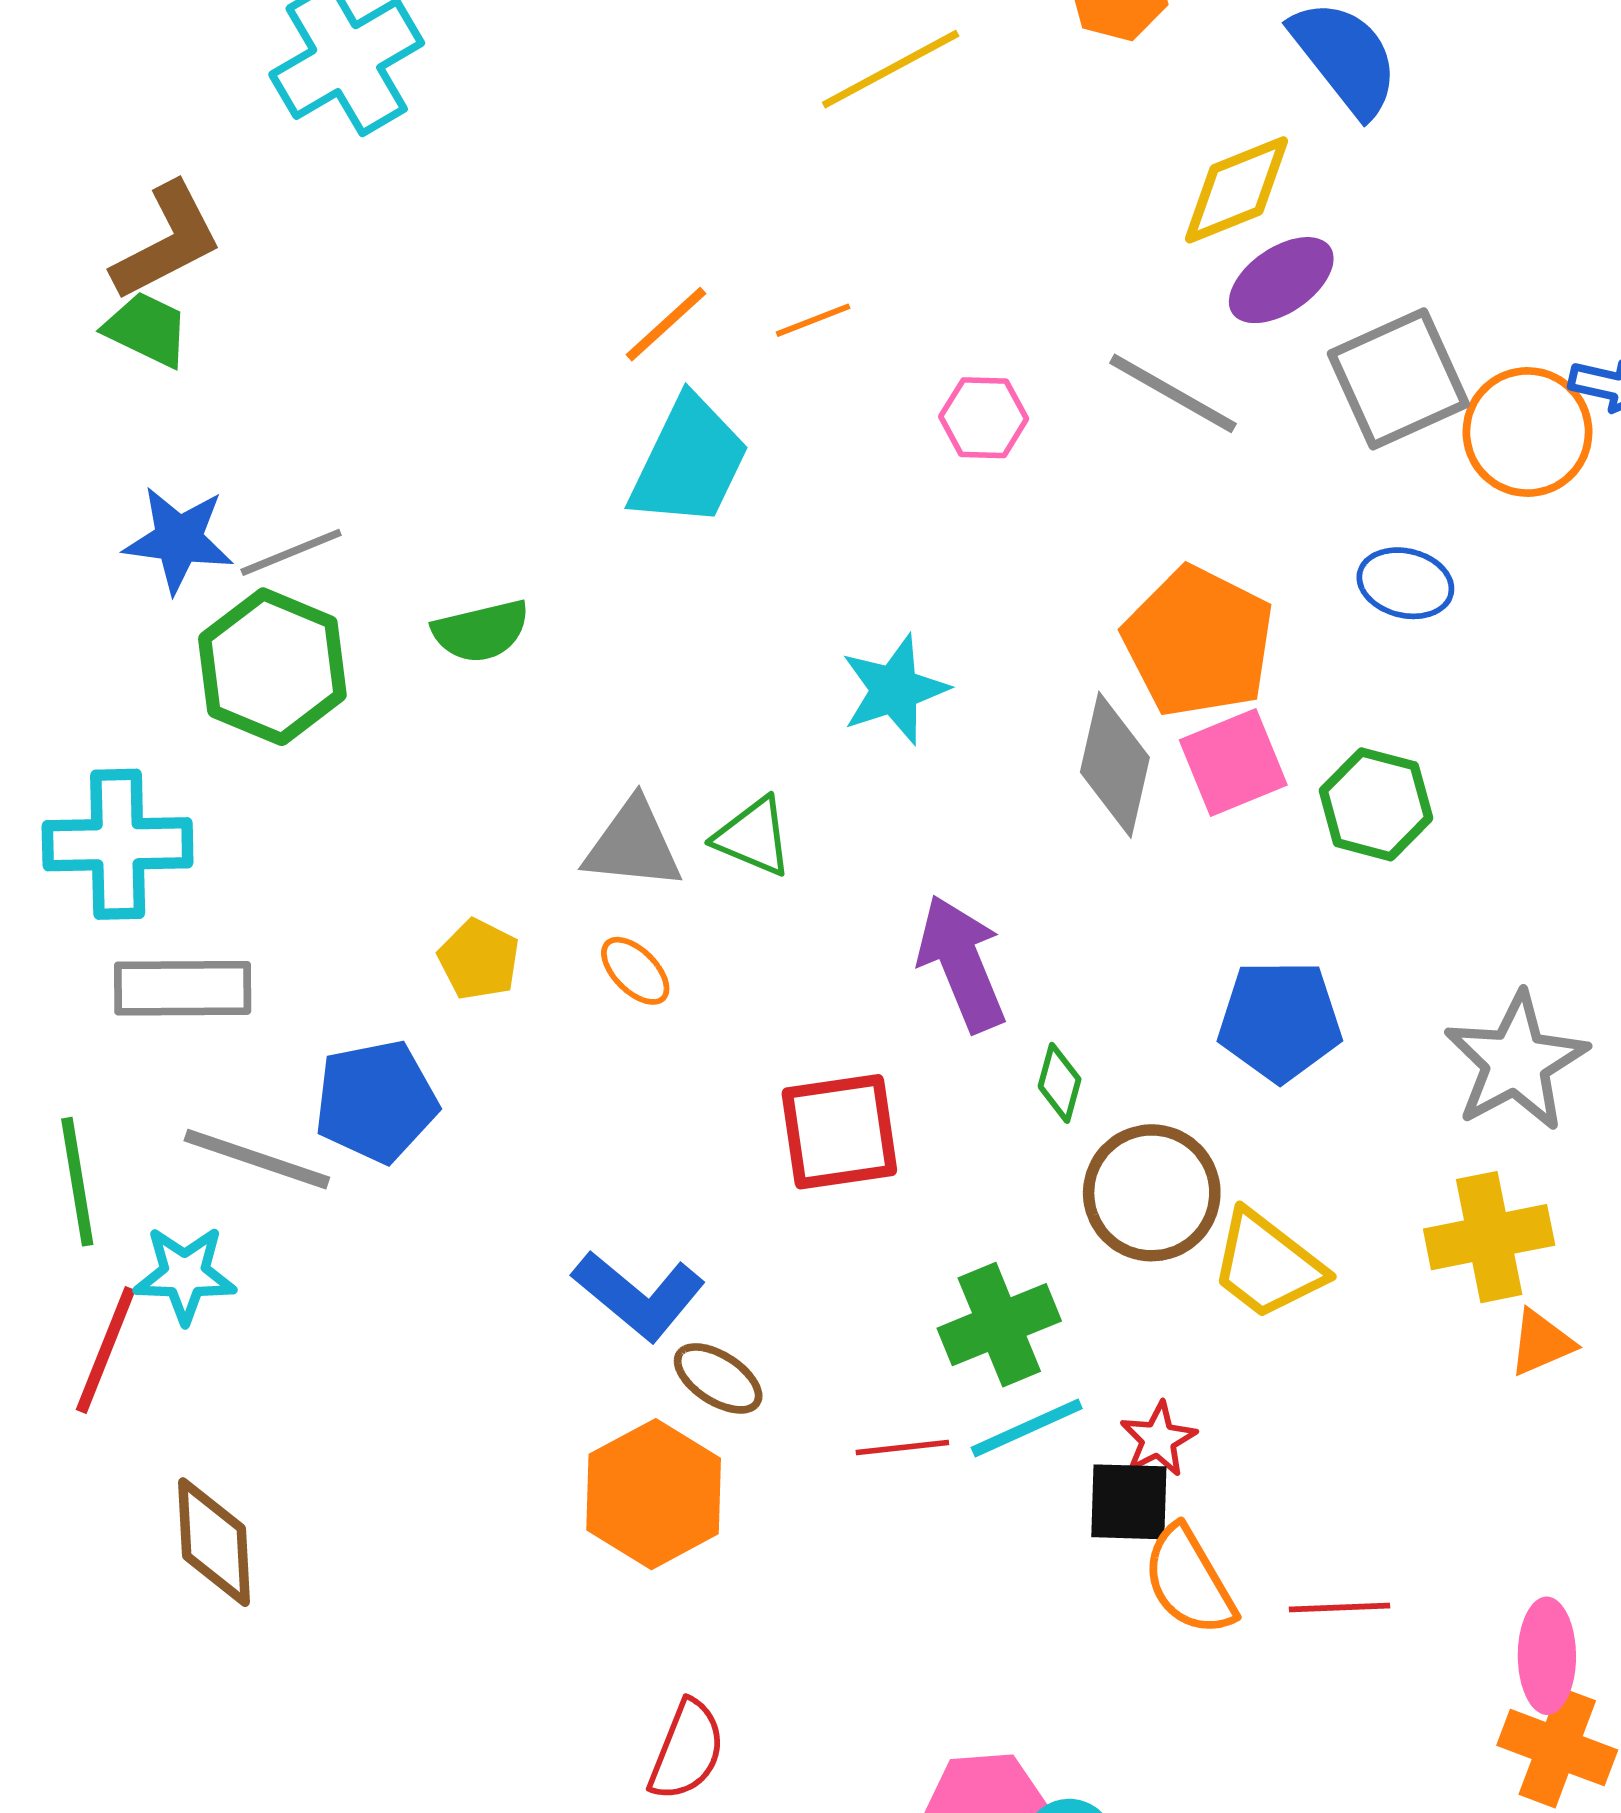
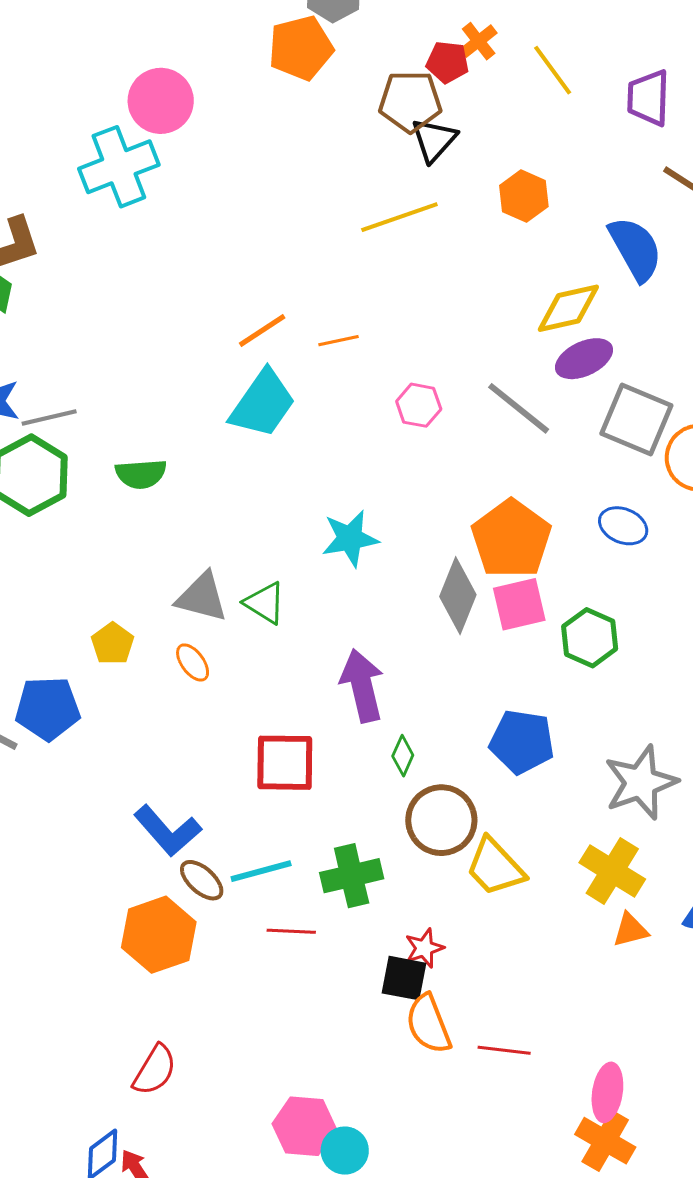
gray square: (1398, 379) -> (636, 419), turned 38
yellow cross: (1489, 1237) -> (612, 871), turned 34
cyan line: (1027, 1428) -> (261, 871), moved

